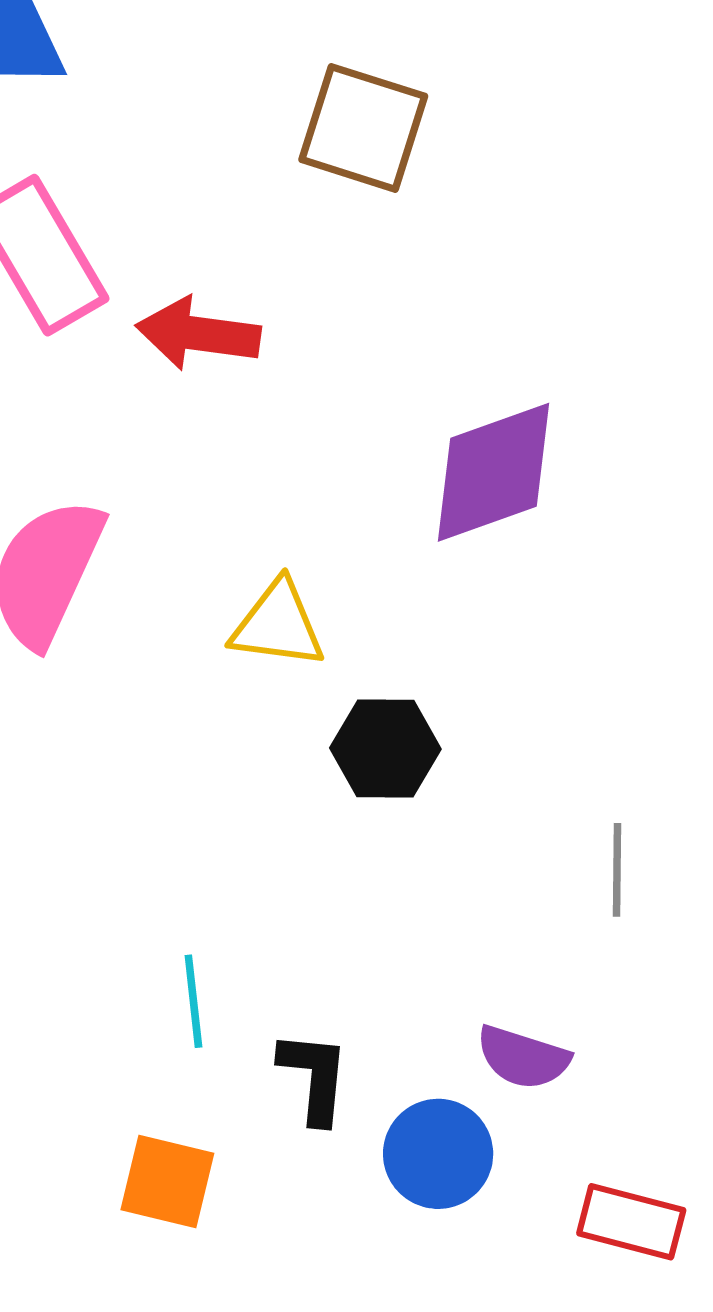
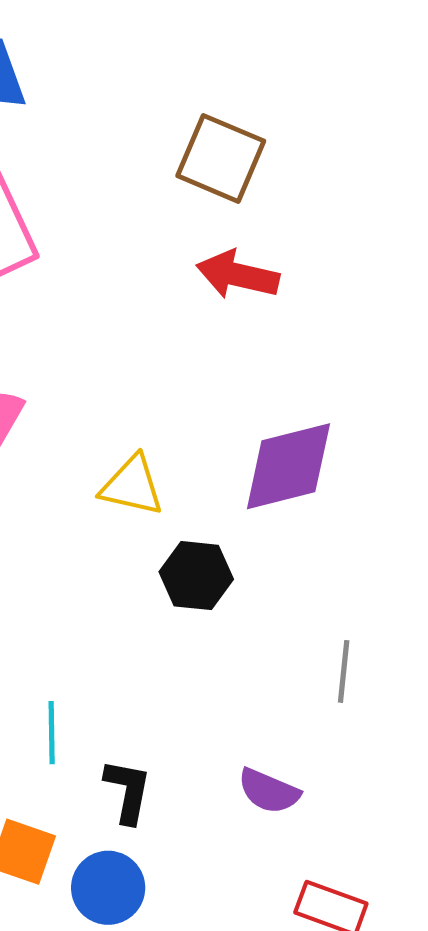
red arrow: (198, 334) -> (238, 275), moved
purple diamond: (493, 472) -> (288, 466), moved
blue circle: (438, 1154) -> (108, 888), moved

